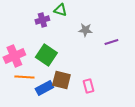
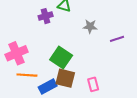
green square: (46, 55) -> (61, 57), moved

